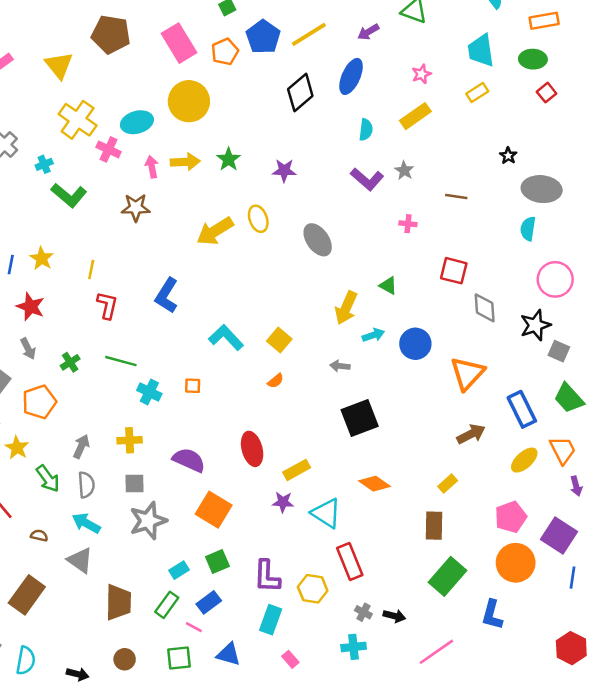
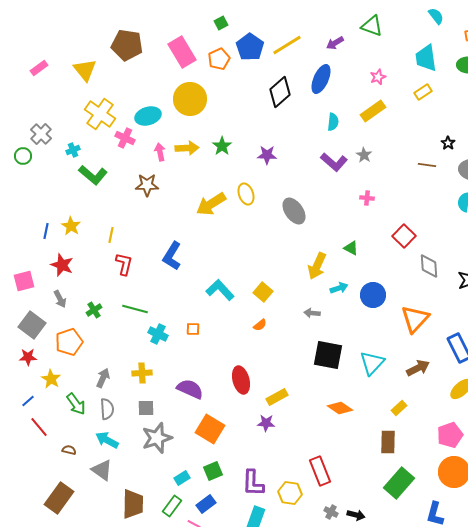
brown line: (456, 196) -> (427, 165), moved
red square: (454, 271) -> (404, 236), turned 30
black square: (360, 418) -> (328, 355), turned 32
cyan triangle: (326, 513) -> (372, 363), moved, turned 40

